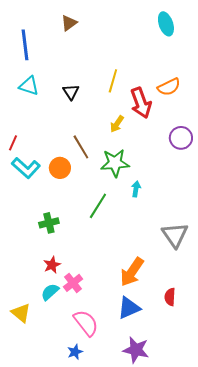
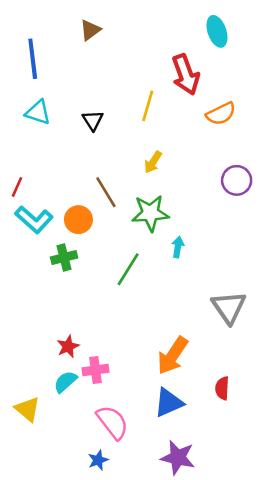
red arrow: (141, 103) -> (186, 75), moved
green cross: (49, 223) -> (64, 258), moved
pink cross: (73, 283) -> (95, 370), turned 30

